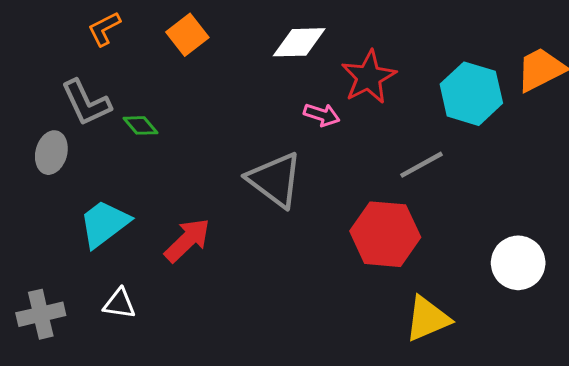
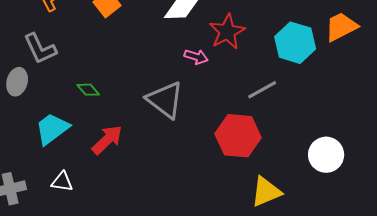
green diamond: (140, 125) -> (88, 90), moved

